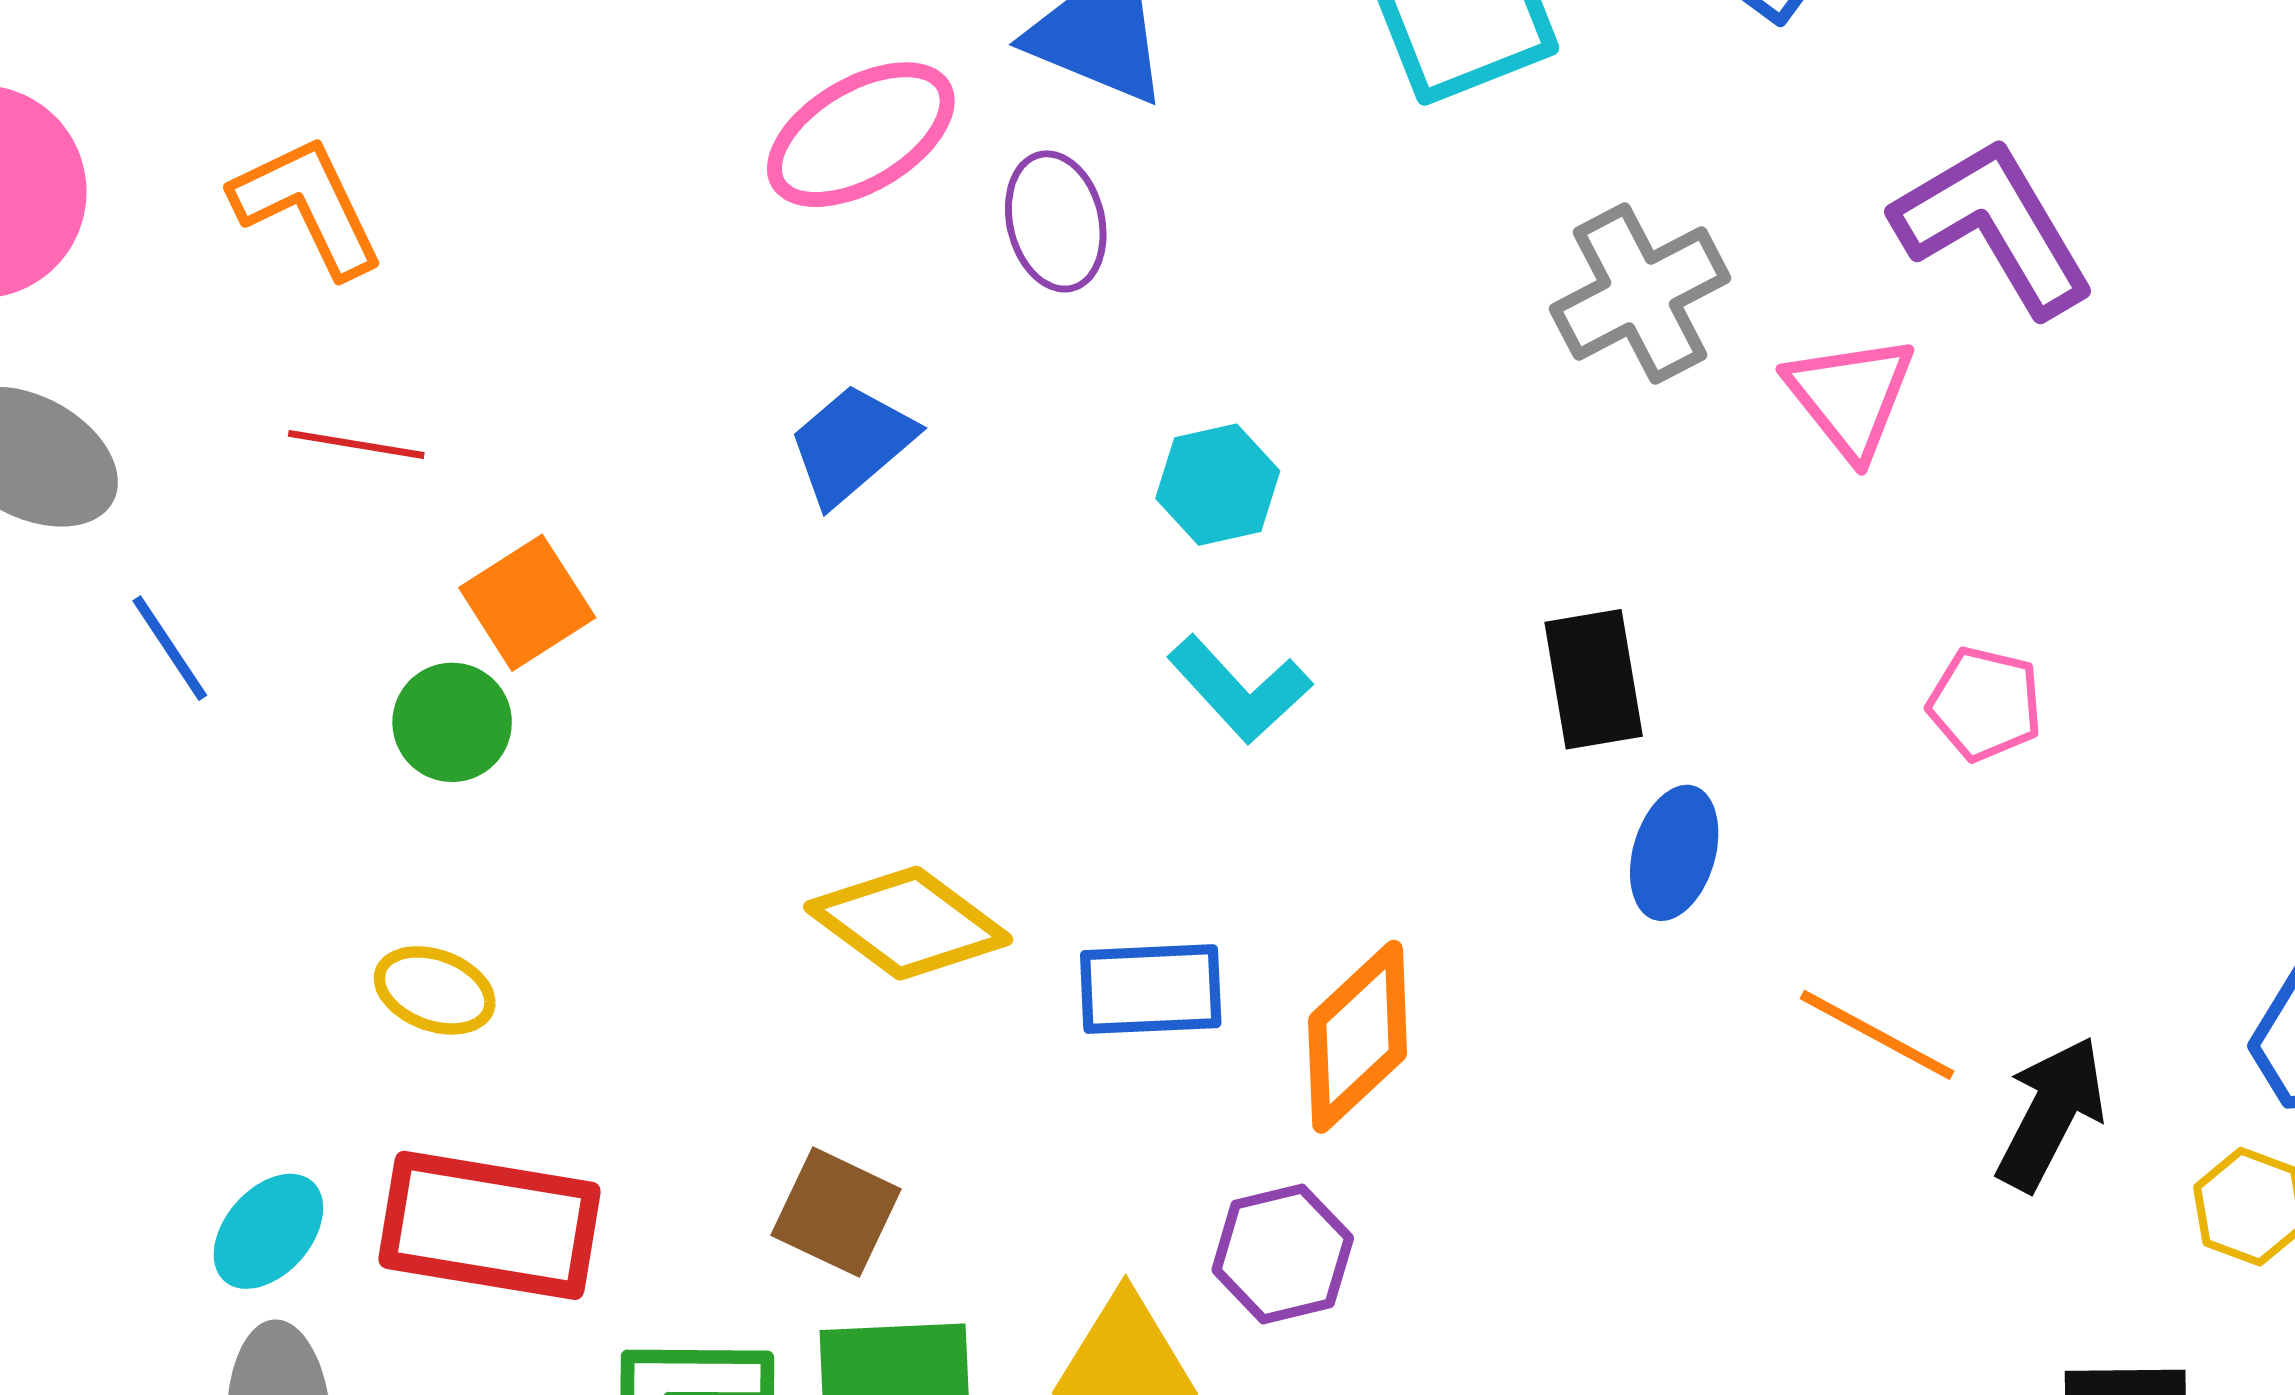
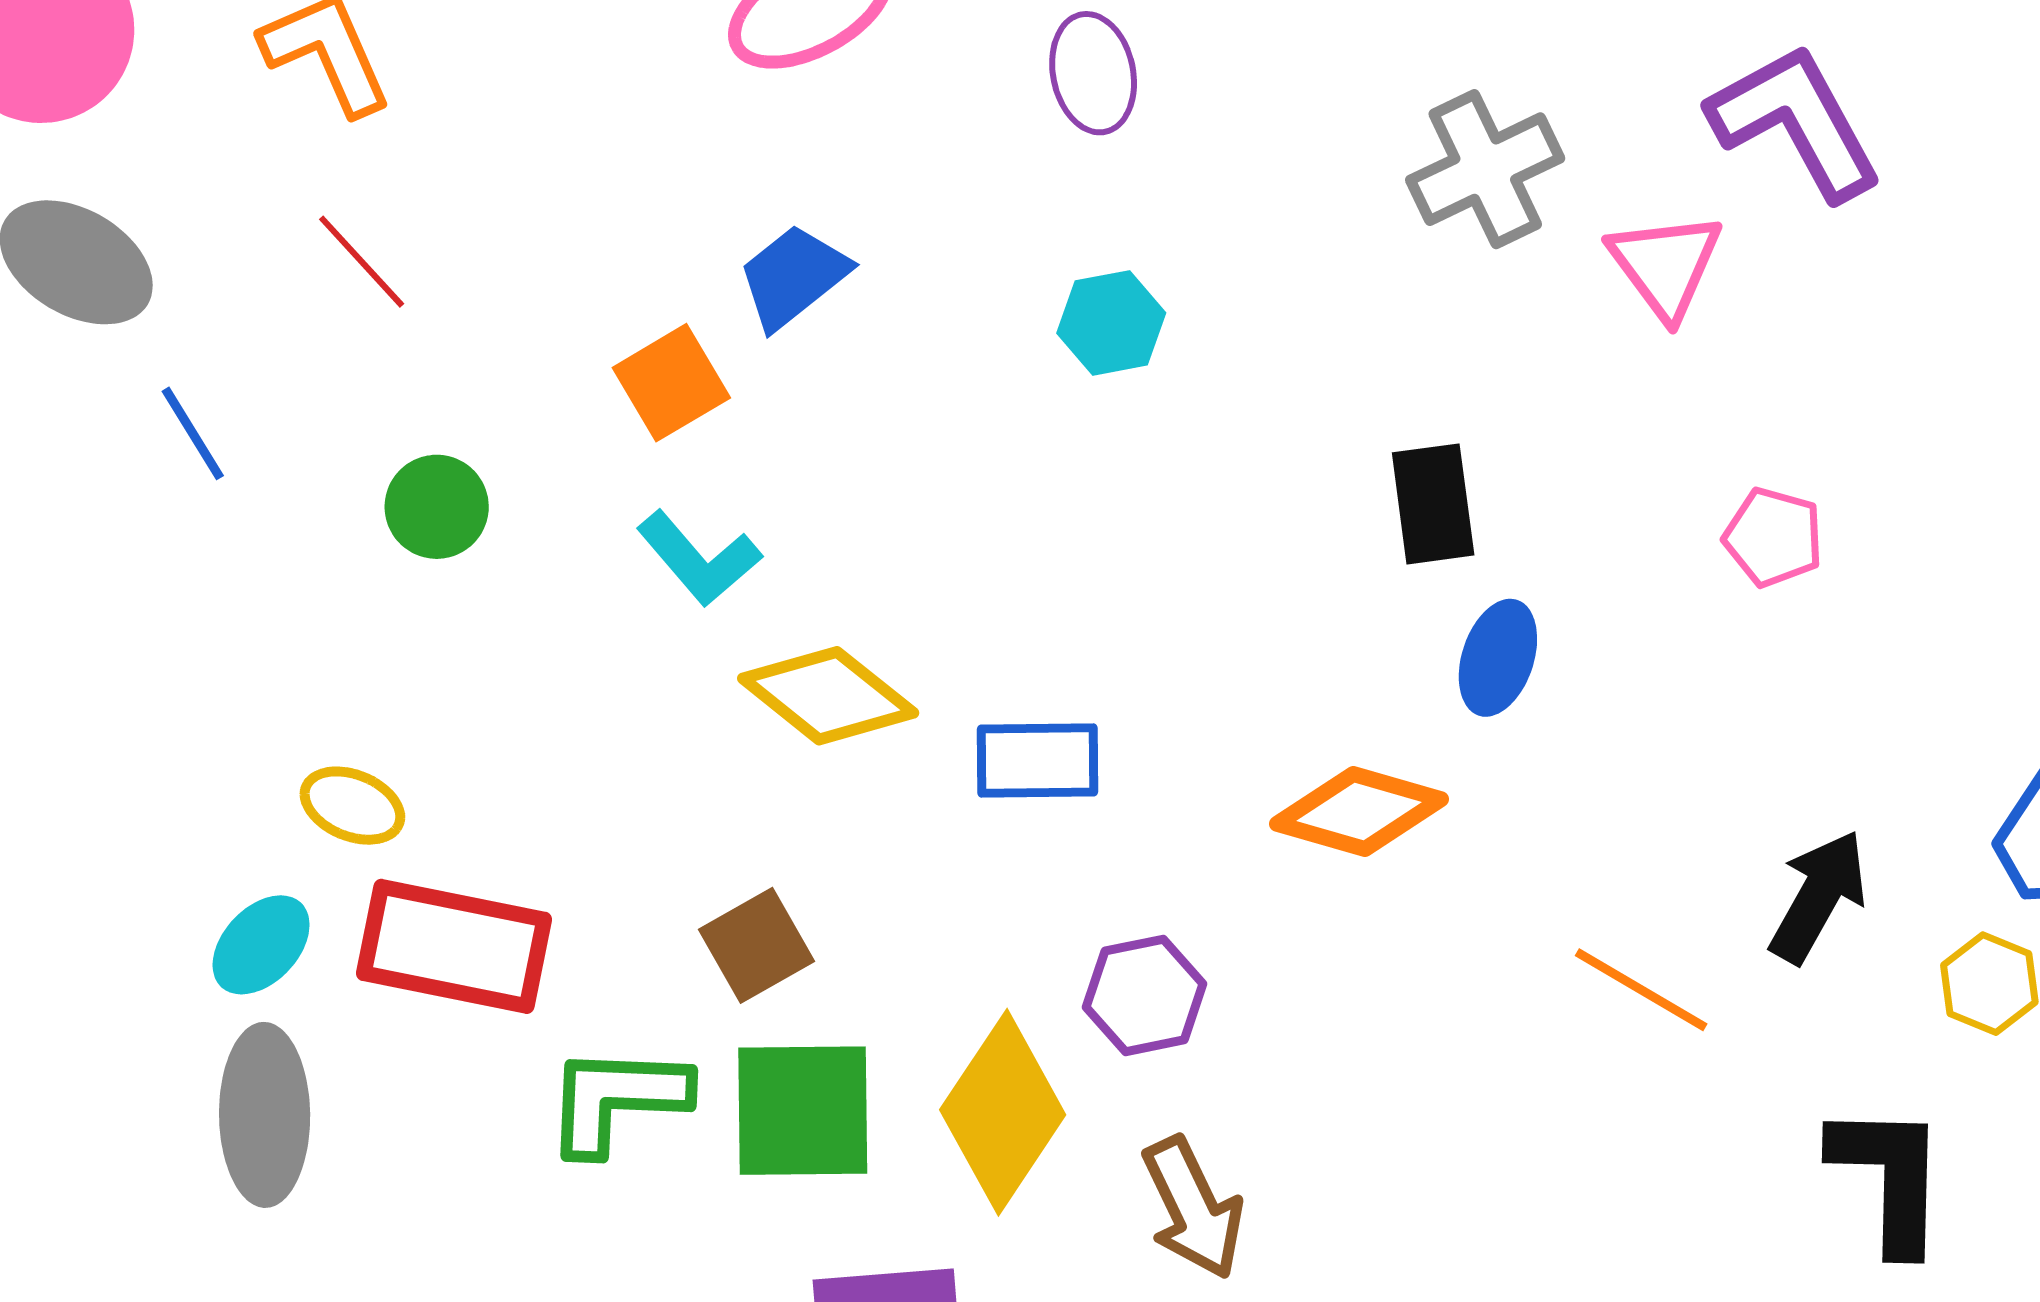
purple ellipse: (1056, 221) -> (1093, 73), moved
red line: (356, 444) -> (362, 262), turned 36
orange square: (527, 603) -> (671, 383), moved
cyan L-shape: (1239, 689) -> (699, 559), moved
yellow ellipse: (435, 990) -> (352, 806), moved
orange line: (1877, 1035) -> (1641, 990), moved
orange diamond: (1358, 1037) -> (1359, 811), moved, turned 57
brown square: (836, 1212) -> (756, 945), turned 33

